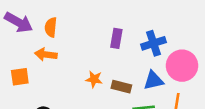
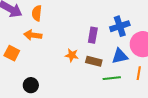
purple rectangle: (116, 38) -> (93, 35), moved
orange square: (20, 77) -> (12, 53), turned 35

